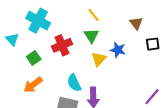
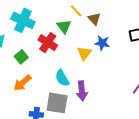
brown triangle: (136, 23) -> (94, 19), moved
green triangle: (91, 36) -> (64, 27), moved
red cross: (62, 45) -> (48, 43), turned -30

